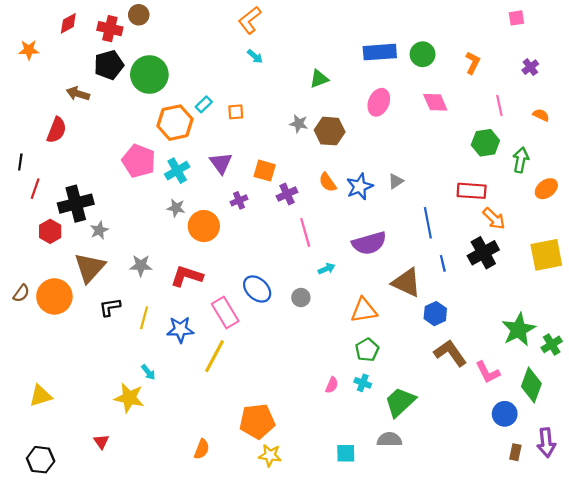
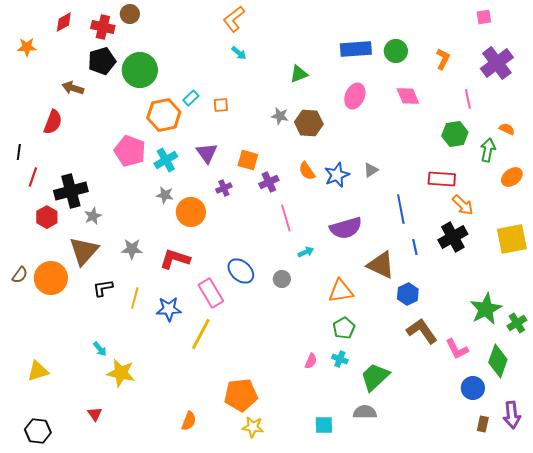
purple cross: (530, 67) -> (497, 63), size x2.0
orange semicircle: (541, 115) -> (507, 129), moved
cyan arrow: (148, 372) -> (100, 349), moved

